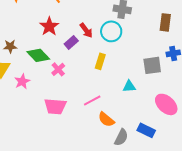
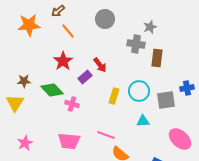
brown rectangle: (165, 22) -> (157, 58), moved
cyan circle: (111, 31) -> (139, 91), moved
pink cross: (58, 69) -> (72, 104), turned -32
pink star: (22, 81) -> (25, 143), moved
pink line: (92, 100) -> (106, 135), turned 48

